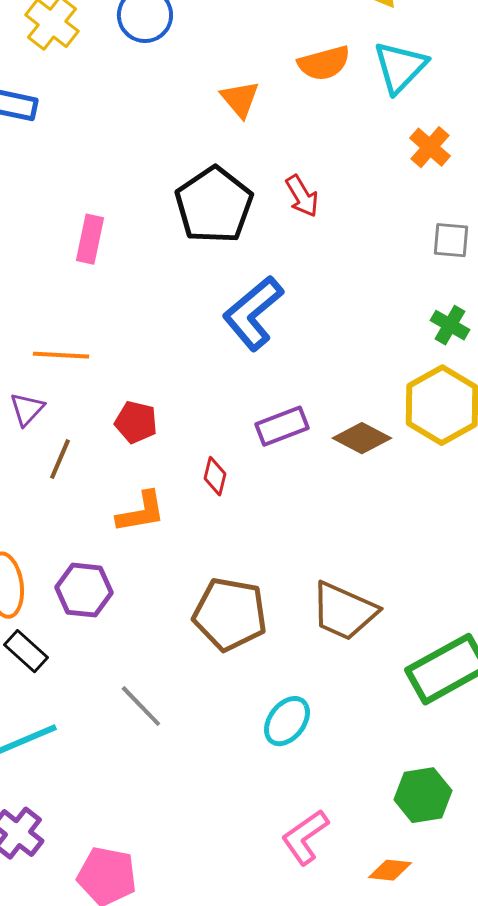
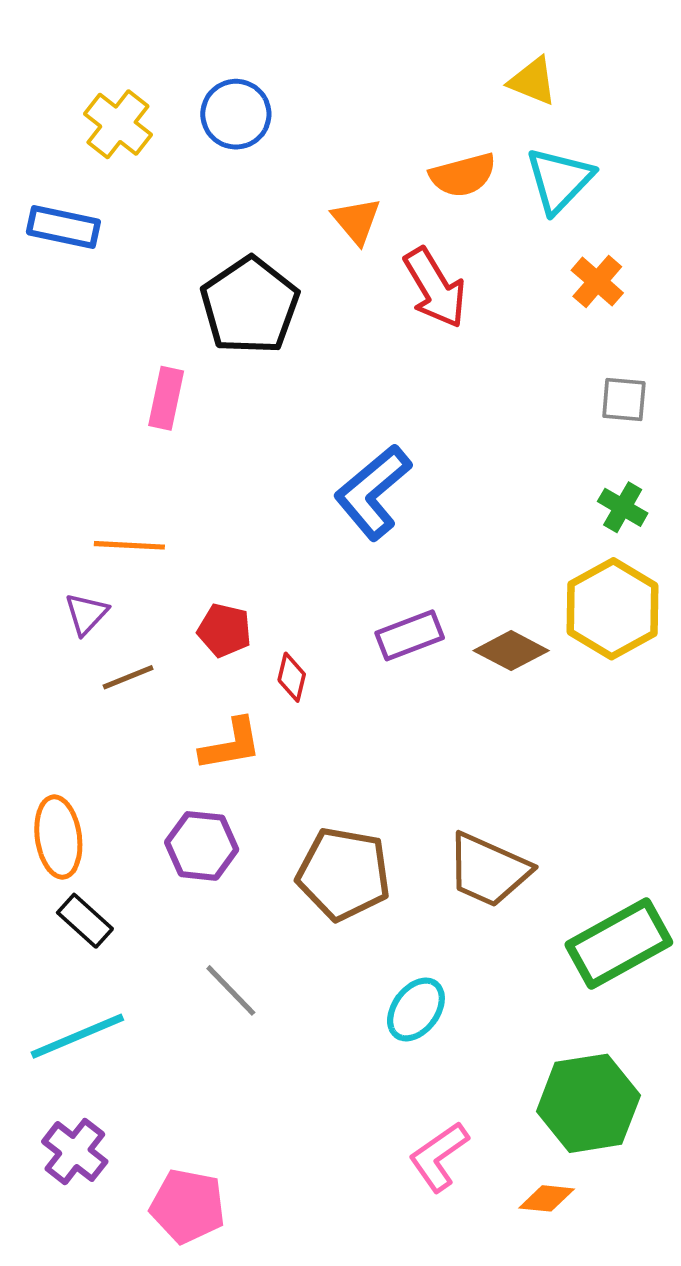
red arrow: (302, 196) -> (435, 288), moved, size x1.5
black pentagon: (214, 205) -> (250, 306), moved
brown line: (60, 459) -> (128, 677), turned 45
red diamond: (215, 476) -> (292, 677), moved
purple hexagon: (84, 590) -> (202, 846), moved
green hexagon: (423, 795) -> (588, 1103), size x1.4

